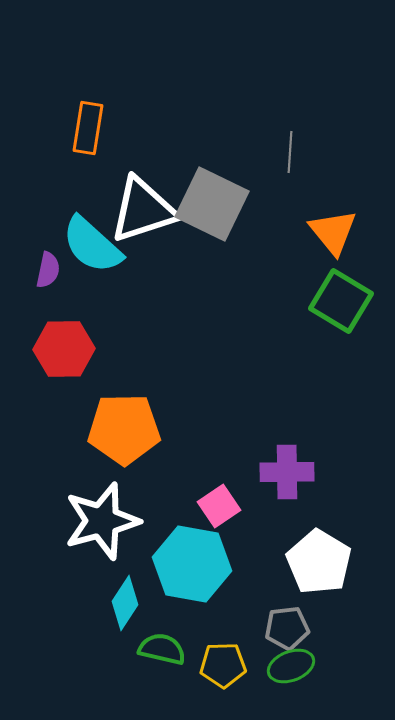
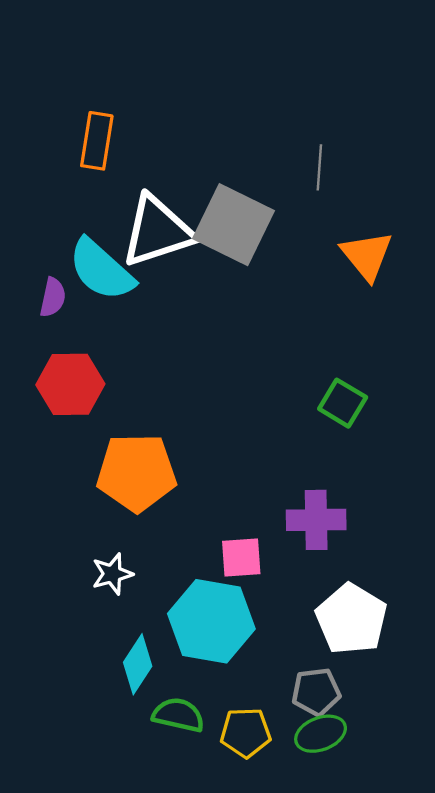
green square: (341, 301) -> (343, 403), moved, size x0.7
pink square: (219, 506) -> (241, 557), turned 30
white star: (102, 521) -> (112, 574), size x0.5

